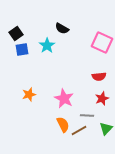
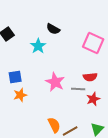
blue square: (22, 50) -> (15, 77), moved
pink star: (64, 98) -> (55, 82), moved
gray line: (87, 116) -> (78, 89), moved

